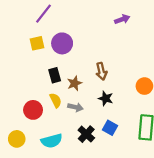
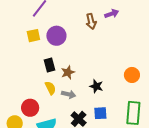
brown arrow: (101, 71) -> (91, 21), moved
red circle: (33, 110) -> (30, 108), moved
blue square: (110, 128) -> (100, 113), turned -32

